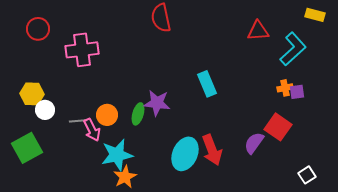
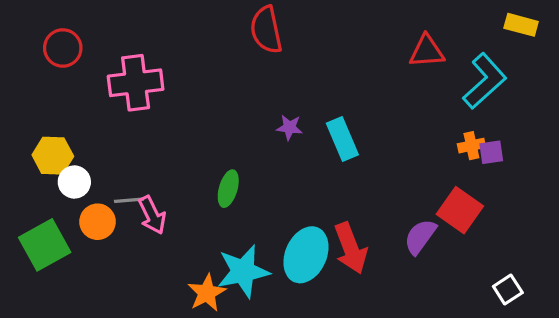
purple star: (157, 103) -> (289, 127), moved, size x0.6
orange circle: (107, 115) -> (98, 222), moved
cyan star: (117, 155) -> (243, 271), moved

